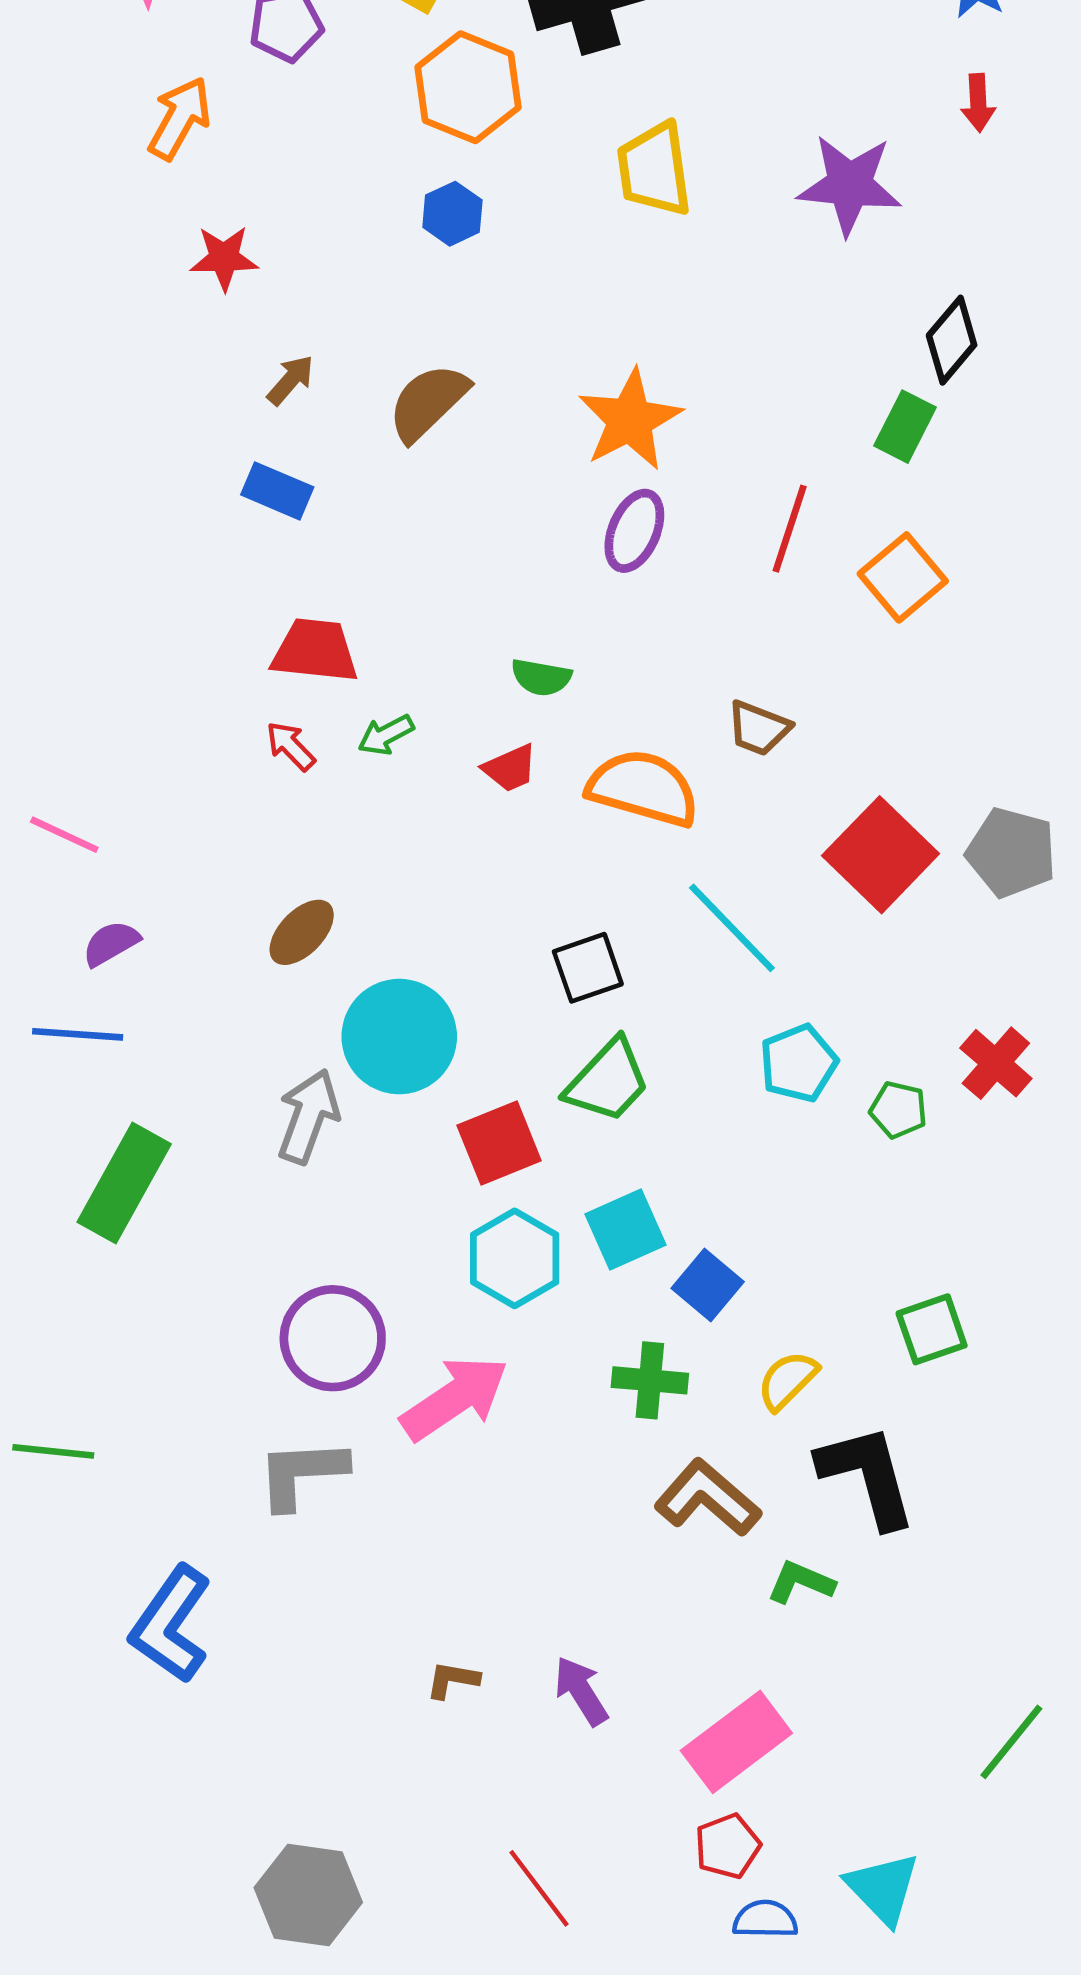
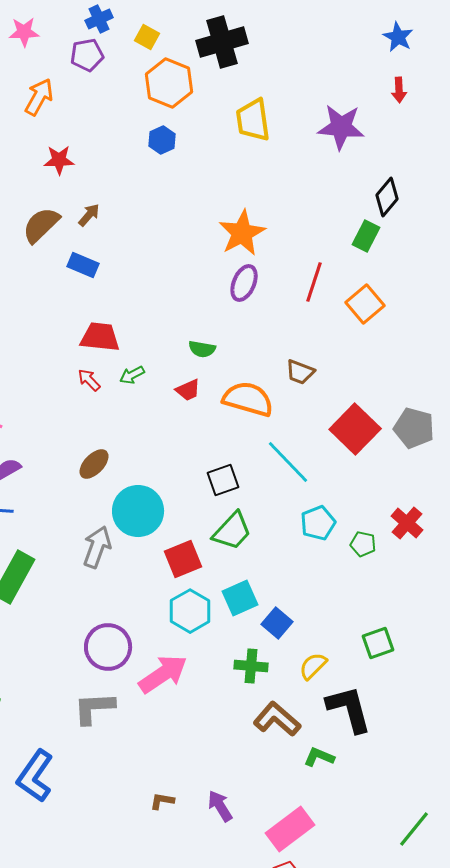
brown semicircle: (428, 402) -> (41, 225), moved

